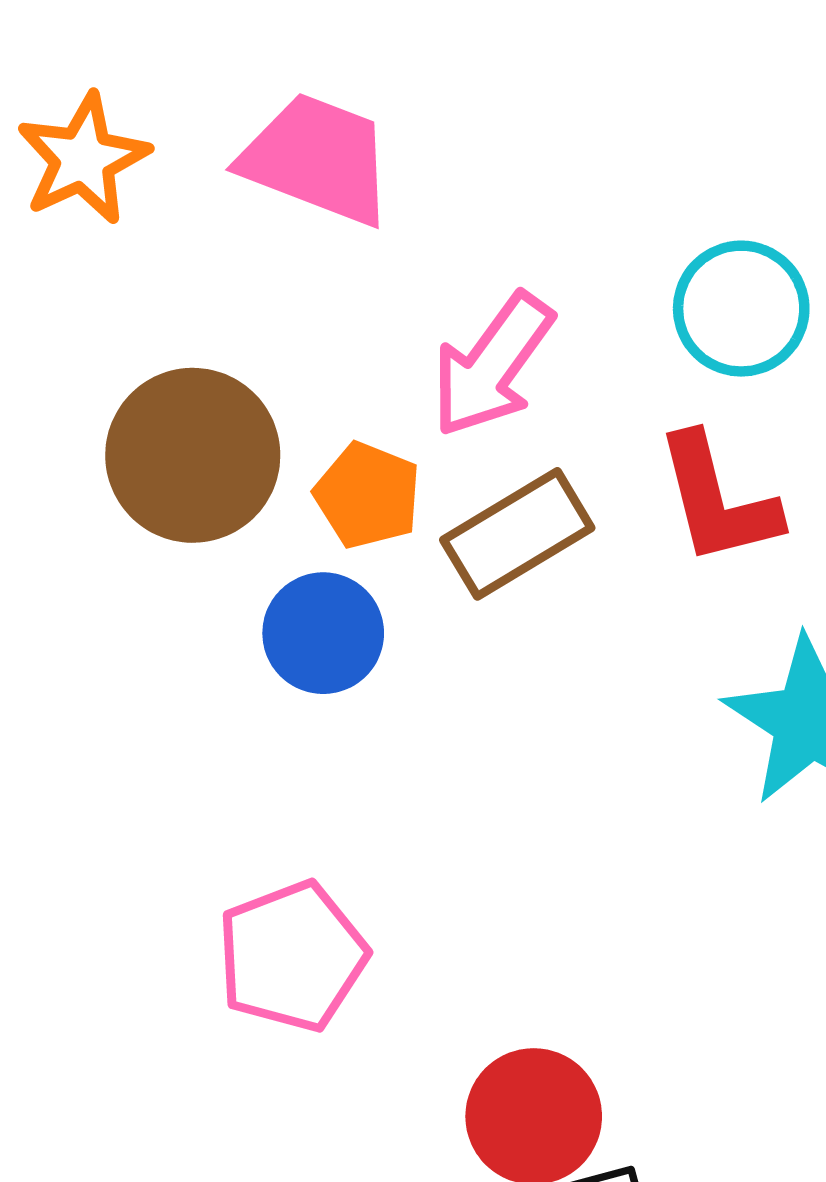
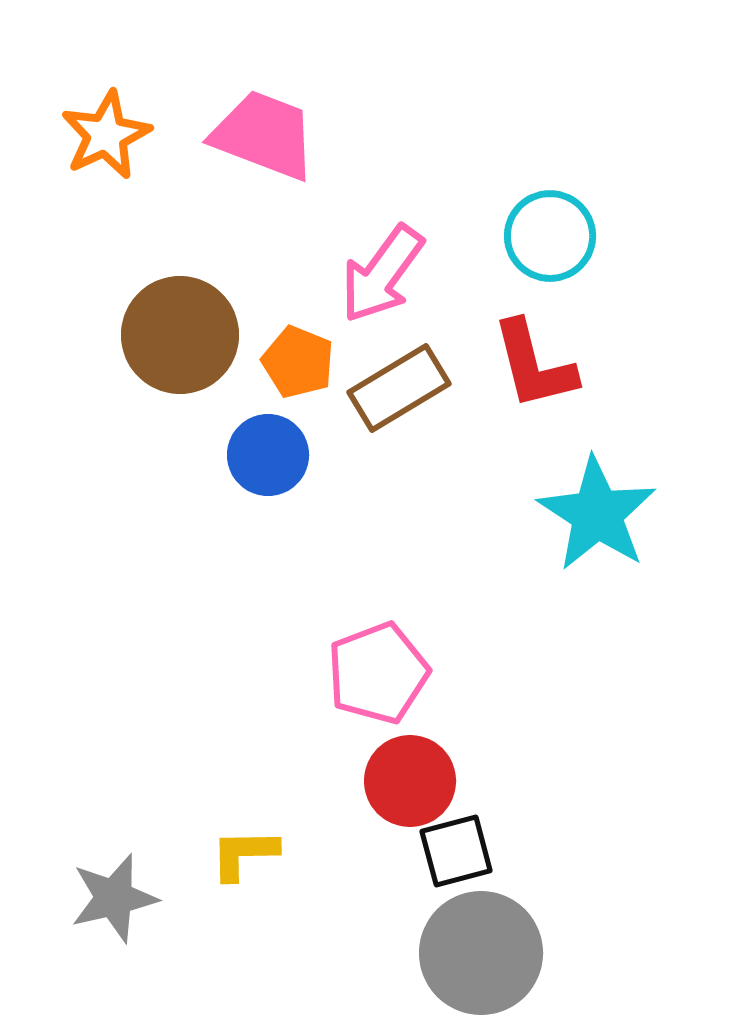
pink pentagon: (292, 956) -> (378, 673), moved

